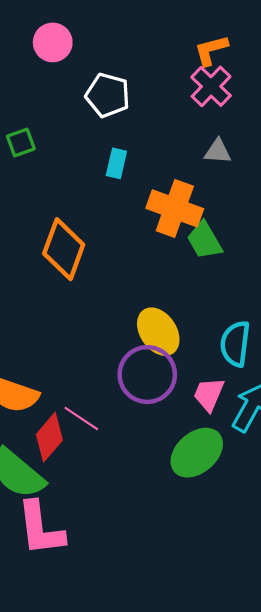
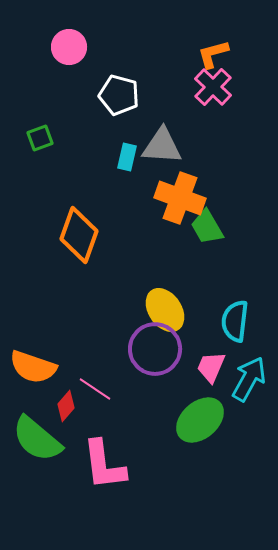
gray triangle: (218, 151) -> (162, 146), moved, size x1.6
red diamond: (49, 437) -> (66, 406), size x0.7
pink L-shape: (41, 528) -> (104, 465), moved

